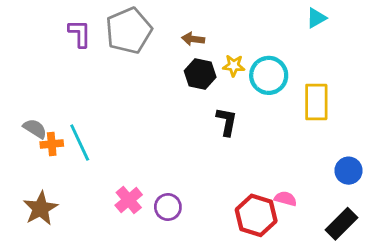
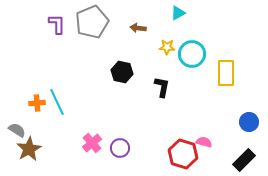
cyan triangle: (316, 18) -> (178, 13), moved
black hexagon: (200, 74) -> (122, 72), moved
gray semicircle: (35, 129) -> (17, 130), moved

